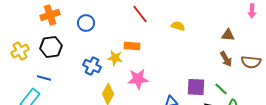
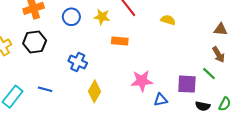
yellow star: (115, 58) -> (102, 17), moved
blue line: (44, 78) -> (45, 89), moved
pink star: (138, 79) -> (142, 81), moved
green line: (221, 89) -> (209, 74), moved

